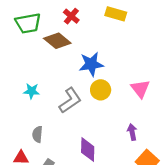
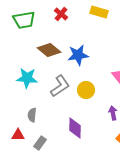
brown diamond: (57, 41) -> (49, 50), moved
yellow circle: (101, 90) -> (86, 90), moved
cyan star: (32, 91) -> (27, 78), size x1.5

